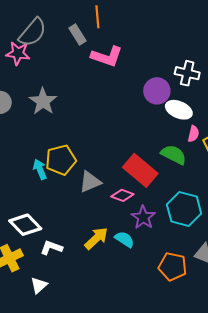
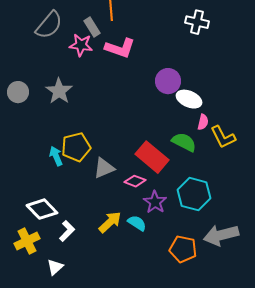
pink star: (18, 53) -> (81, 45), moved
white cross: (187, 73) -> (197, 22), moved
white L-shape: (51, 248) -> (67, 231), turned 115

